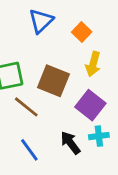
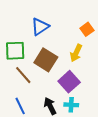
blue triangle: (41, 21) -> (40, 27), moved
orange square: (82, 32) -> (87, 29), moved

